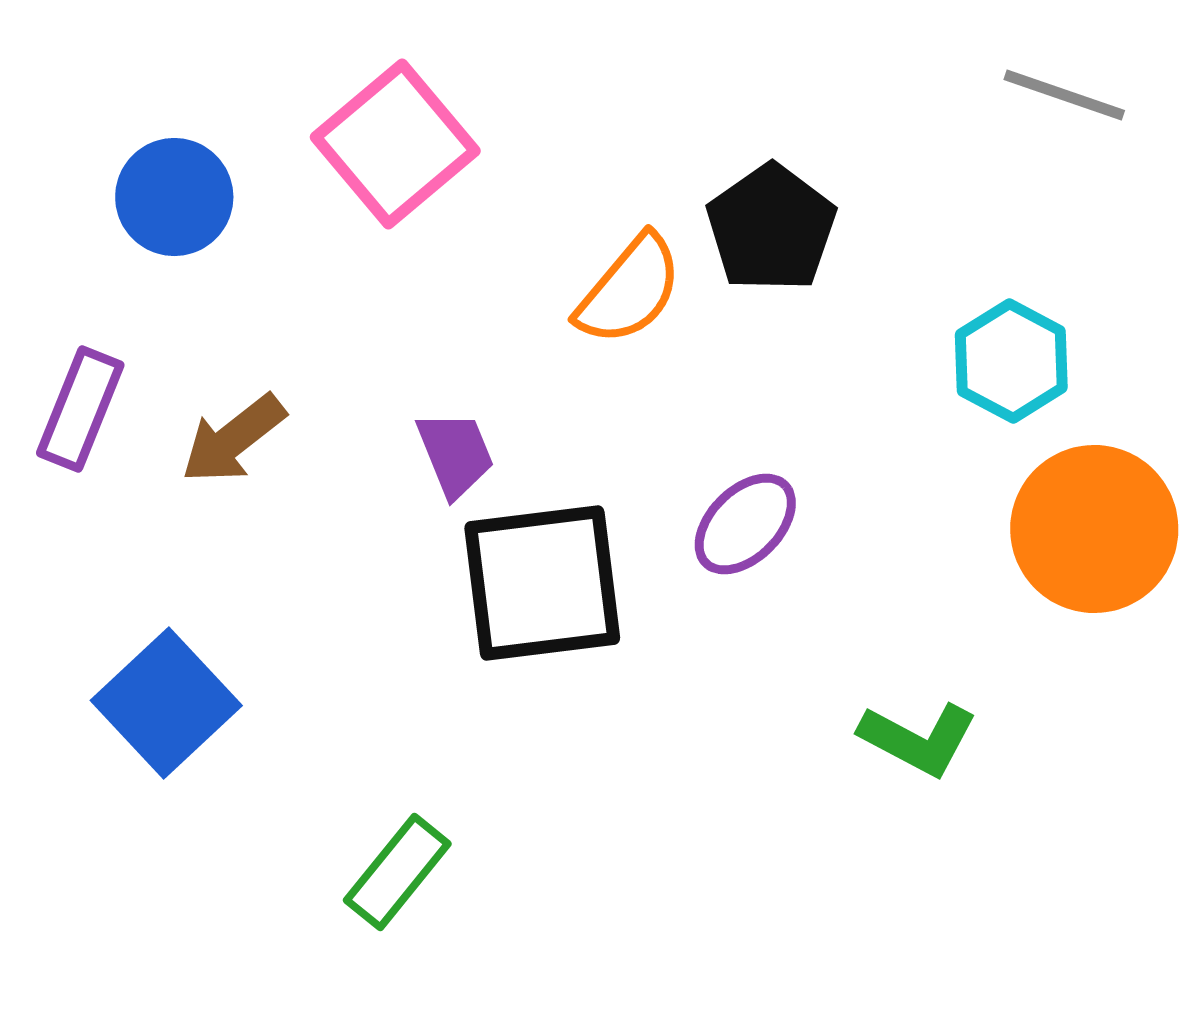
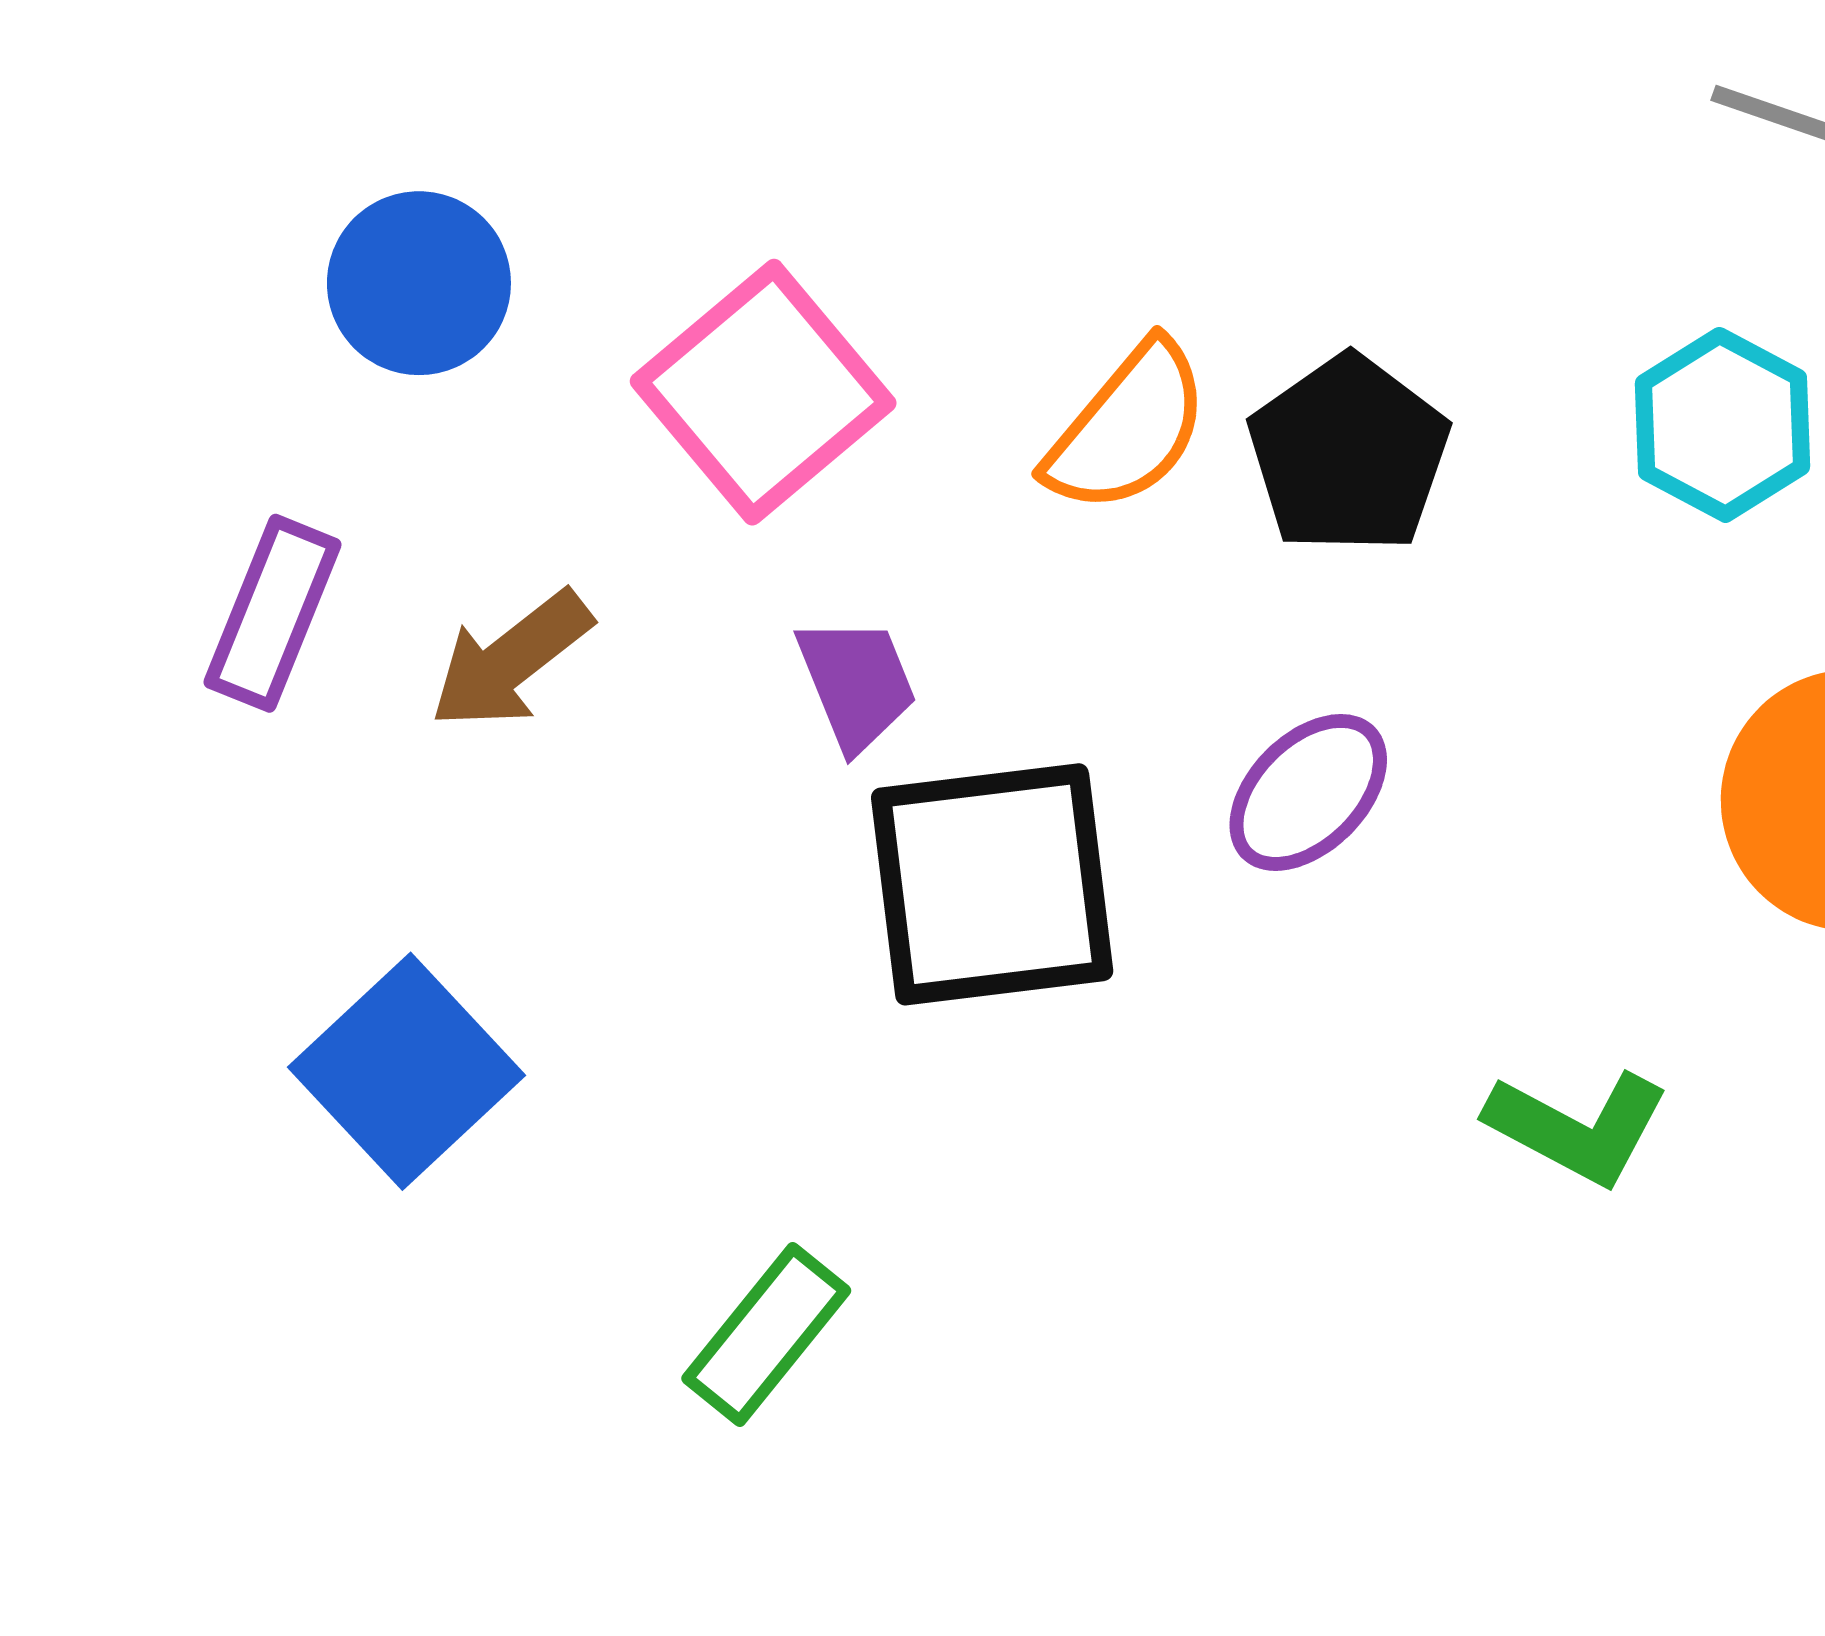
pink square: (395, 144) -> (763, 392), moved
black pentagon: (771, 228) -> (1349, 454), moved
cyan hexagon: (1011, 361) -> (1722, 425), moved

